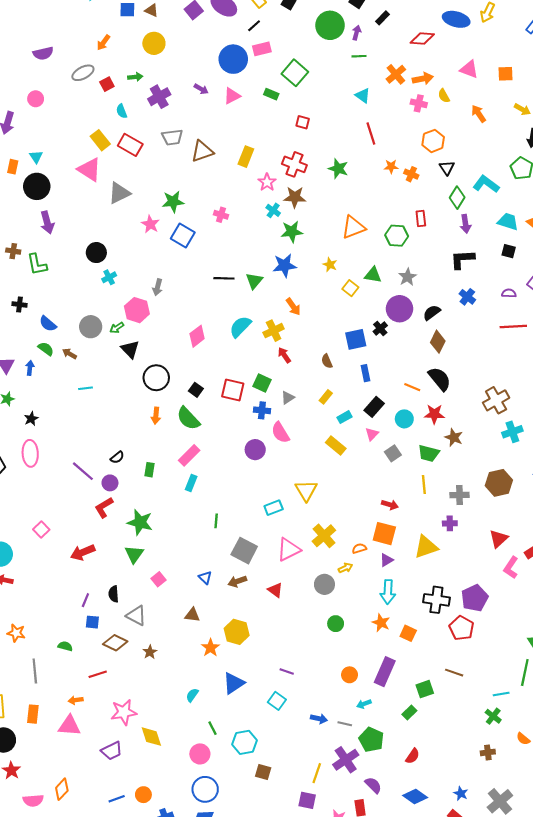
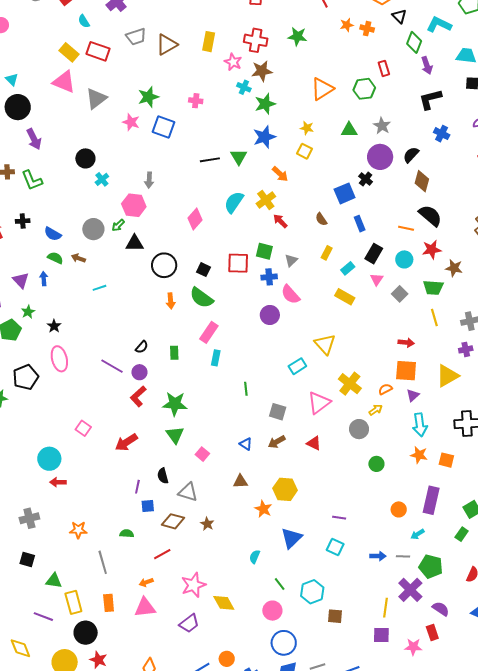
yellow square: (350, 288) -> (304, 151), moved
black triangle: (130, 349) -> (134, 243), turned -36
gray square: (244, 551) -> (278, 412), size x0.7

